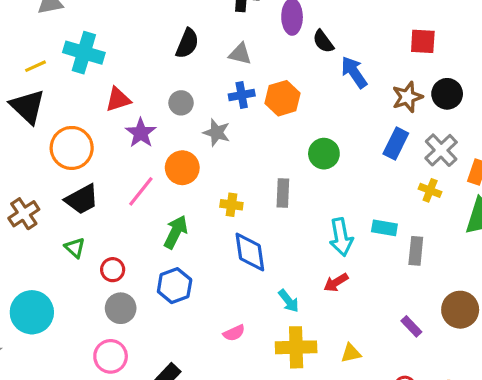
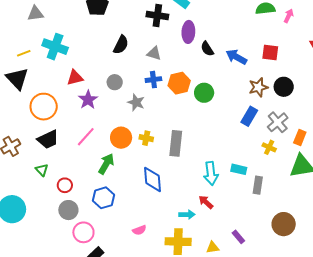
blue arrow: (354, 72) -> (236, 57), moved, turned -30
green circle: (324, 154) -> (204, 93), moved
orange circle: (182, 168) -> (121, 138), moved
gray rectangle: (283, 193) -> (176, 143), size x1.4
yellow cross: (231, 205) -> (146, 138), moved
red arrow: (336, 282) -> (206, 202), turned 70
cyan arrow: (289, 301) -> (187, 215), moved, turned -56
purple rectangle: (411, 326) -> (238, 237), moved
pink circle: (111, 356) -> (83, 232), moved

